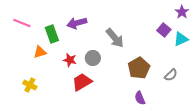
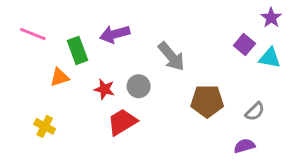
cyan triangle: (181, 39) -> (270, 58), turned 35
brown pentagon: (139, 68) -> (207, 101), turned 30
purple semicircle: (140, 98) -> (244, 146), moved, turned 96

